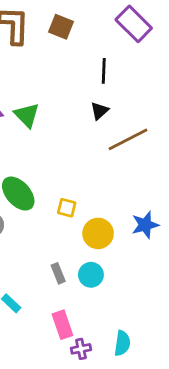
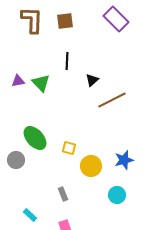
brown square: (61, 27) -> (65, 21), turned -30
black line: (104, 71) -> (67, 61), moved
cyan circle: (91, 275) -> (117, 195), moved

